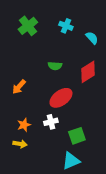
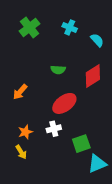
yellow arrow: (20, 144) -> (21, 152), turned 48
cyan triangle: (71, 161) -> (97, 164), moved

